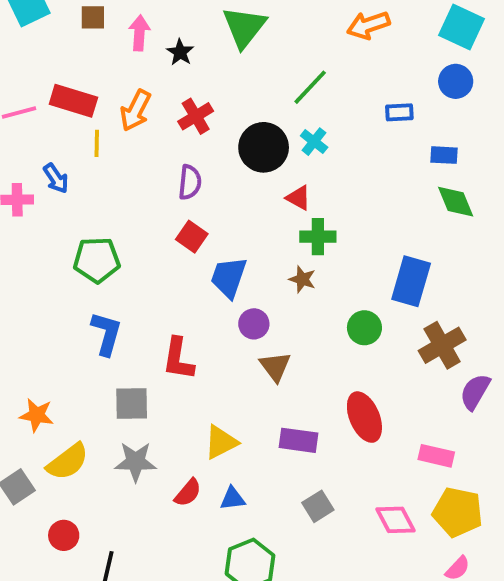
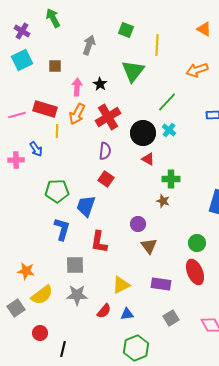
pink arrow: (139, 33) -> (77, 87), moved
red cross: (196, 116) -> (108, 117), size x1.4
red triangle: (298, 198) -> (148, 159), moved
blue trapezoid: (229, 277) -> (86, 206), moved
green circle: (364, 328) -> (197, 243), moved

